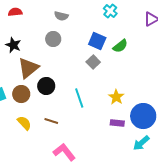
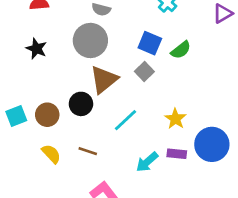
gray circle: (53, 39) -> (90, 40), size x1.6
brown triangle: (28, 68) -> (104, 80), moved
cyan line: (79, 98) -> (125, 120), turned 66
cyan arrow: (141, 143) -> (147, 162), moved

